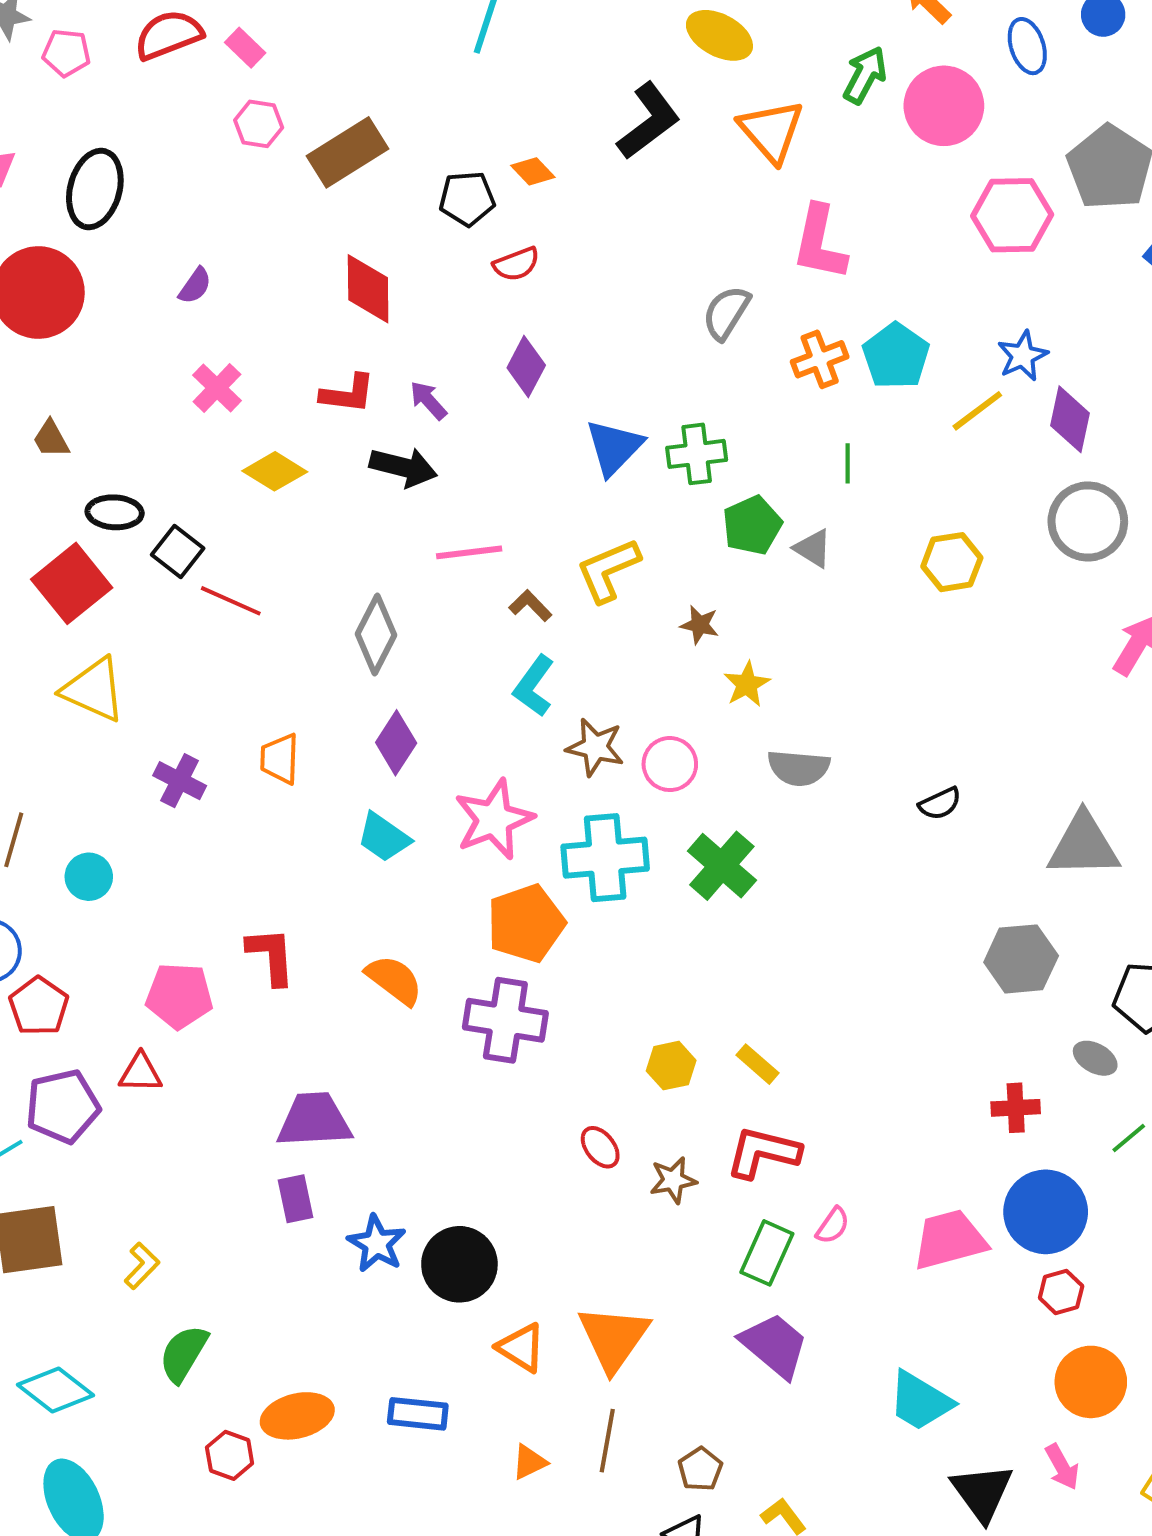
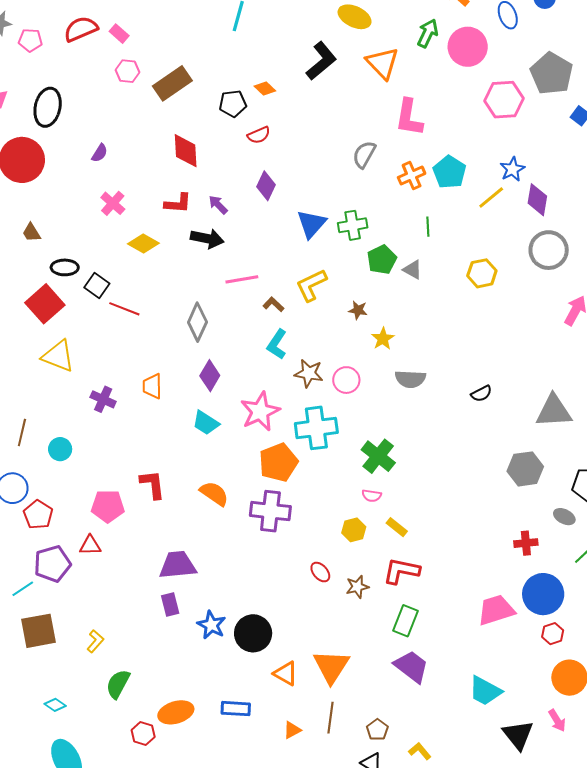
green cross: (722, 866) -> (378, 456), moved
pink semicircle: (833, 1226) -> (372, 496), moved, turned 66
cyan diamond: (56, 1390) -> (55, 705), size x0.6

